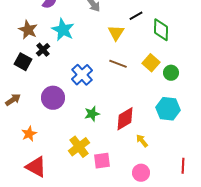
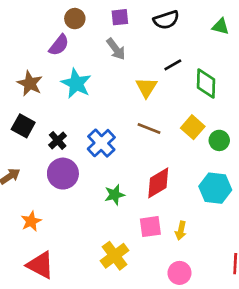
black cross: (43, 50) -> (58, 140), moved
red diamond: (125, 119) -> (158, 183), moved
yellow arrow: (142, 141) -> (181, 231), turned -128
yellow cross: (79, 147) -> (115, 256), moved
pink square: (102, 161) -> (150, 227), moved

